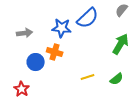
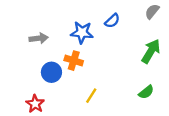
blue semicircle: (88, 18) -> (112, 21), size x0.6
yellow line: (88, 77) -> (91, 96), moved, turned -40

